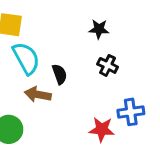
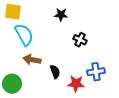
black star: (99, 29) -> (61, 15), moved
black semicircle: (60, 74) -> (55, 72), moved

